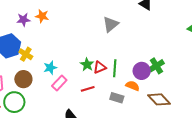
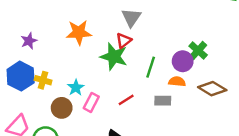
orange star: (42, 16) -> (79, 32), moved, size x1.5
green star: (87, 65) -> (114, 57), moved, size x1.6
red triangle: (100, 67) -> (124, 41), moved
green line: (115, 68) -> (151, 67), turned 30
brown circle: (23, 79) -> (62, 108), moved

